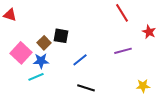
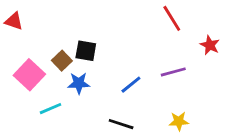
blue line: (80, 60) -> (131, 85), moved
blue star: (41, 61) -> (79, 83), moved
yellow star: (143, 86) -> (179, 121), moved

